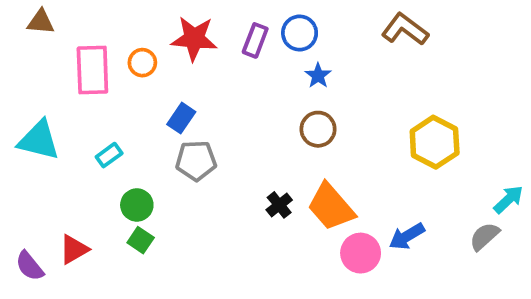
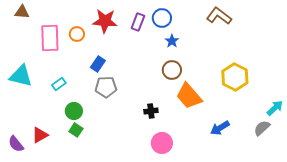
black cross: (279, 205) -> (151, 111), turned 32
orange trapezoid: (331, 207) -> (189, 96), moved
pink circle: (361, 253) -> (162, 143), moved

